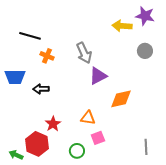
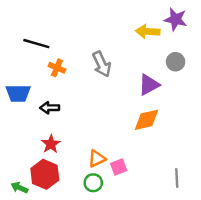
purple triangle: (98, 76) -> (149, 85), moved
orange triangle: (88, 118) -> (97, 159), moved, turned -35
red star: (53, 124) -> (51, 144), moved

